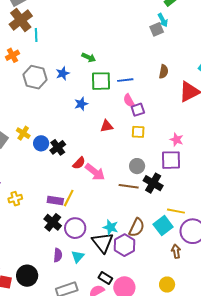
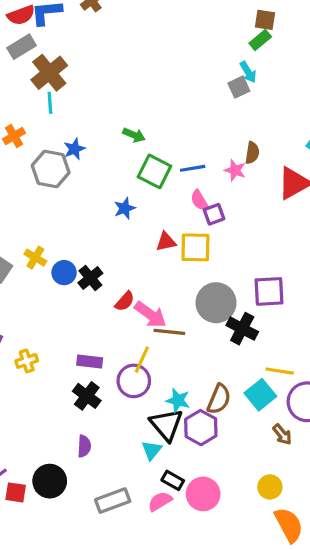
brown cross: (21, 20) -> (49, 73), moved
blue star: (63, 73) -> (74, 149), moved
green square: (101, 81) -> (155, 171), turned 30
yellow square: (138, 132) -> (195, 247), moved, size x1.5
pink star: (177, 140) -> (235, 170), moved
gray circle: (137, 166) -> (216, 303), size x1.6
brown line: (129, 186) -> (169, 332), moved
yellow line: (69, 198) -> (142, 360), moved
purple circle: (75, 228) -> (134, 381), moved
brown arrow: (176, 251) -> (282, 434), turned 152
purple semicircle: (58, 255) -> (84, 446), moved
cyan triangle: (78, 257) -> (152, 450), moved

